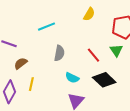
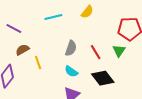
yellow semicircle: (89, 14) -> (87, 12), moved
gray semicircle: (59, 53) -> (71, 48), moved
yellow line: (31, 84) -> (38, 63), moved, turned -40

